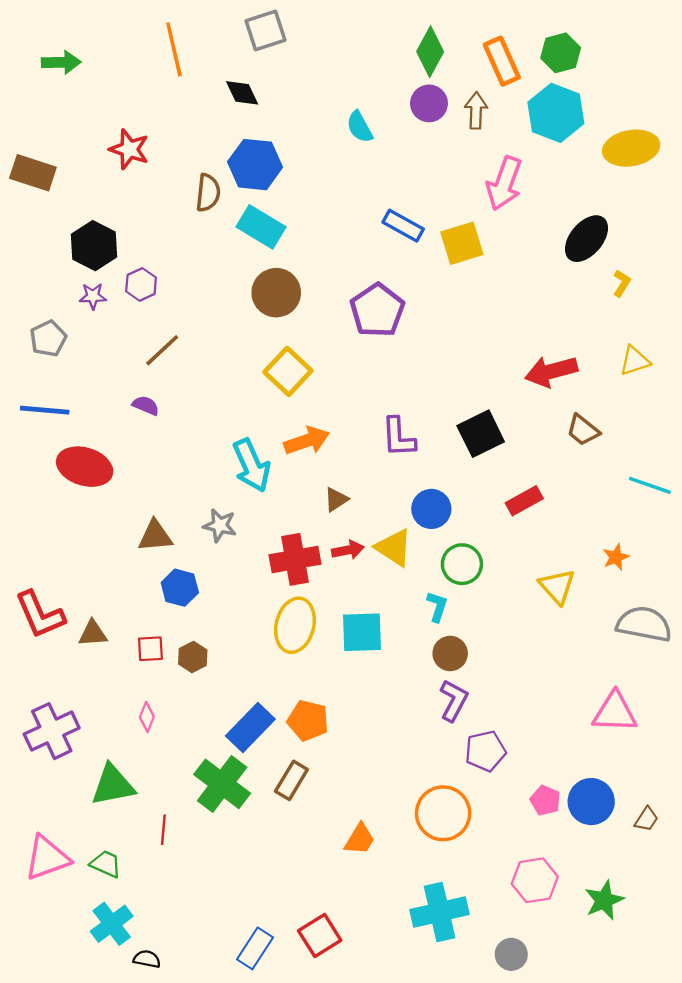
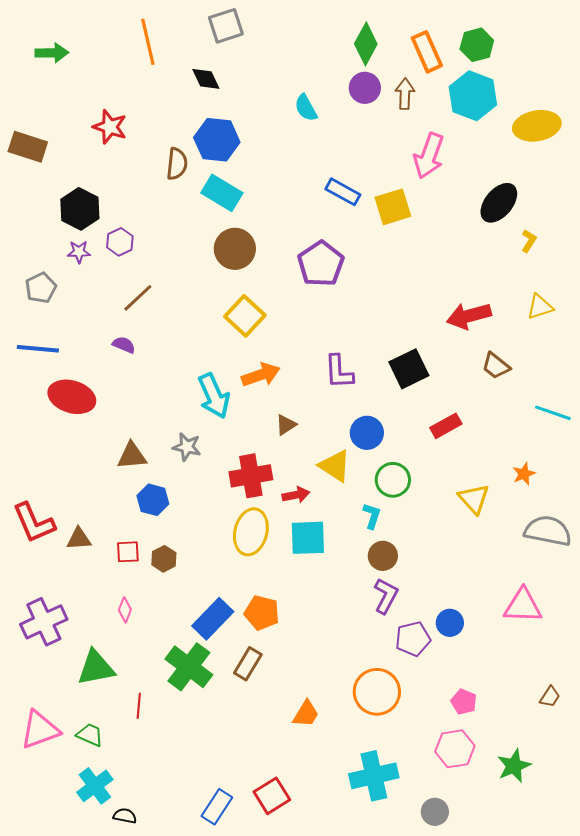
red arrow: (348, 550) -> (296, 495), moved
pink pentagon: (545, 800) -> (464, 702), moved
blue circle: (591, 802) -> (450, 623), moved, size x0.7

